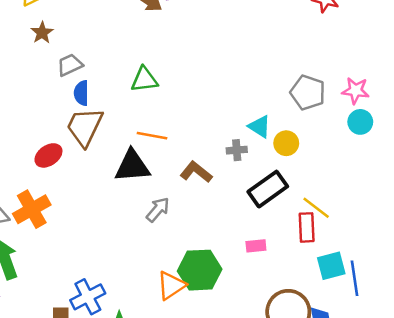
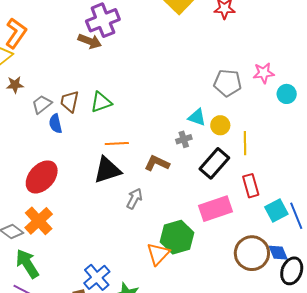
brown star: (42, 33) -> (15, 85), turned -30
cyan circle: (360, 122) -> (287, 94), moved
brown trapezoid: (85, 127) -> (70, 101), moved, size x0.7
red ellipse: (48, 155) -> (42, 177), size x1.6
yellow line: (316, 208) -> (245, 143), moved, turned 65
pink rectangle: (256, 246) -> (216, 209), size x2.0

